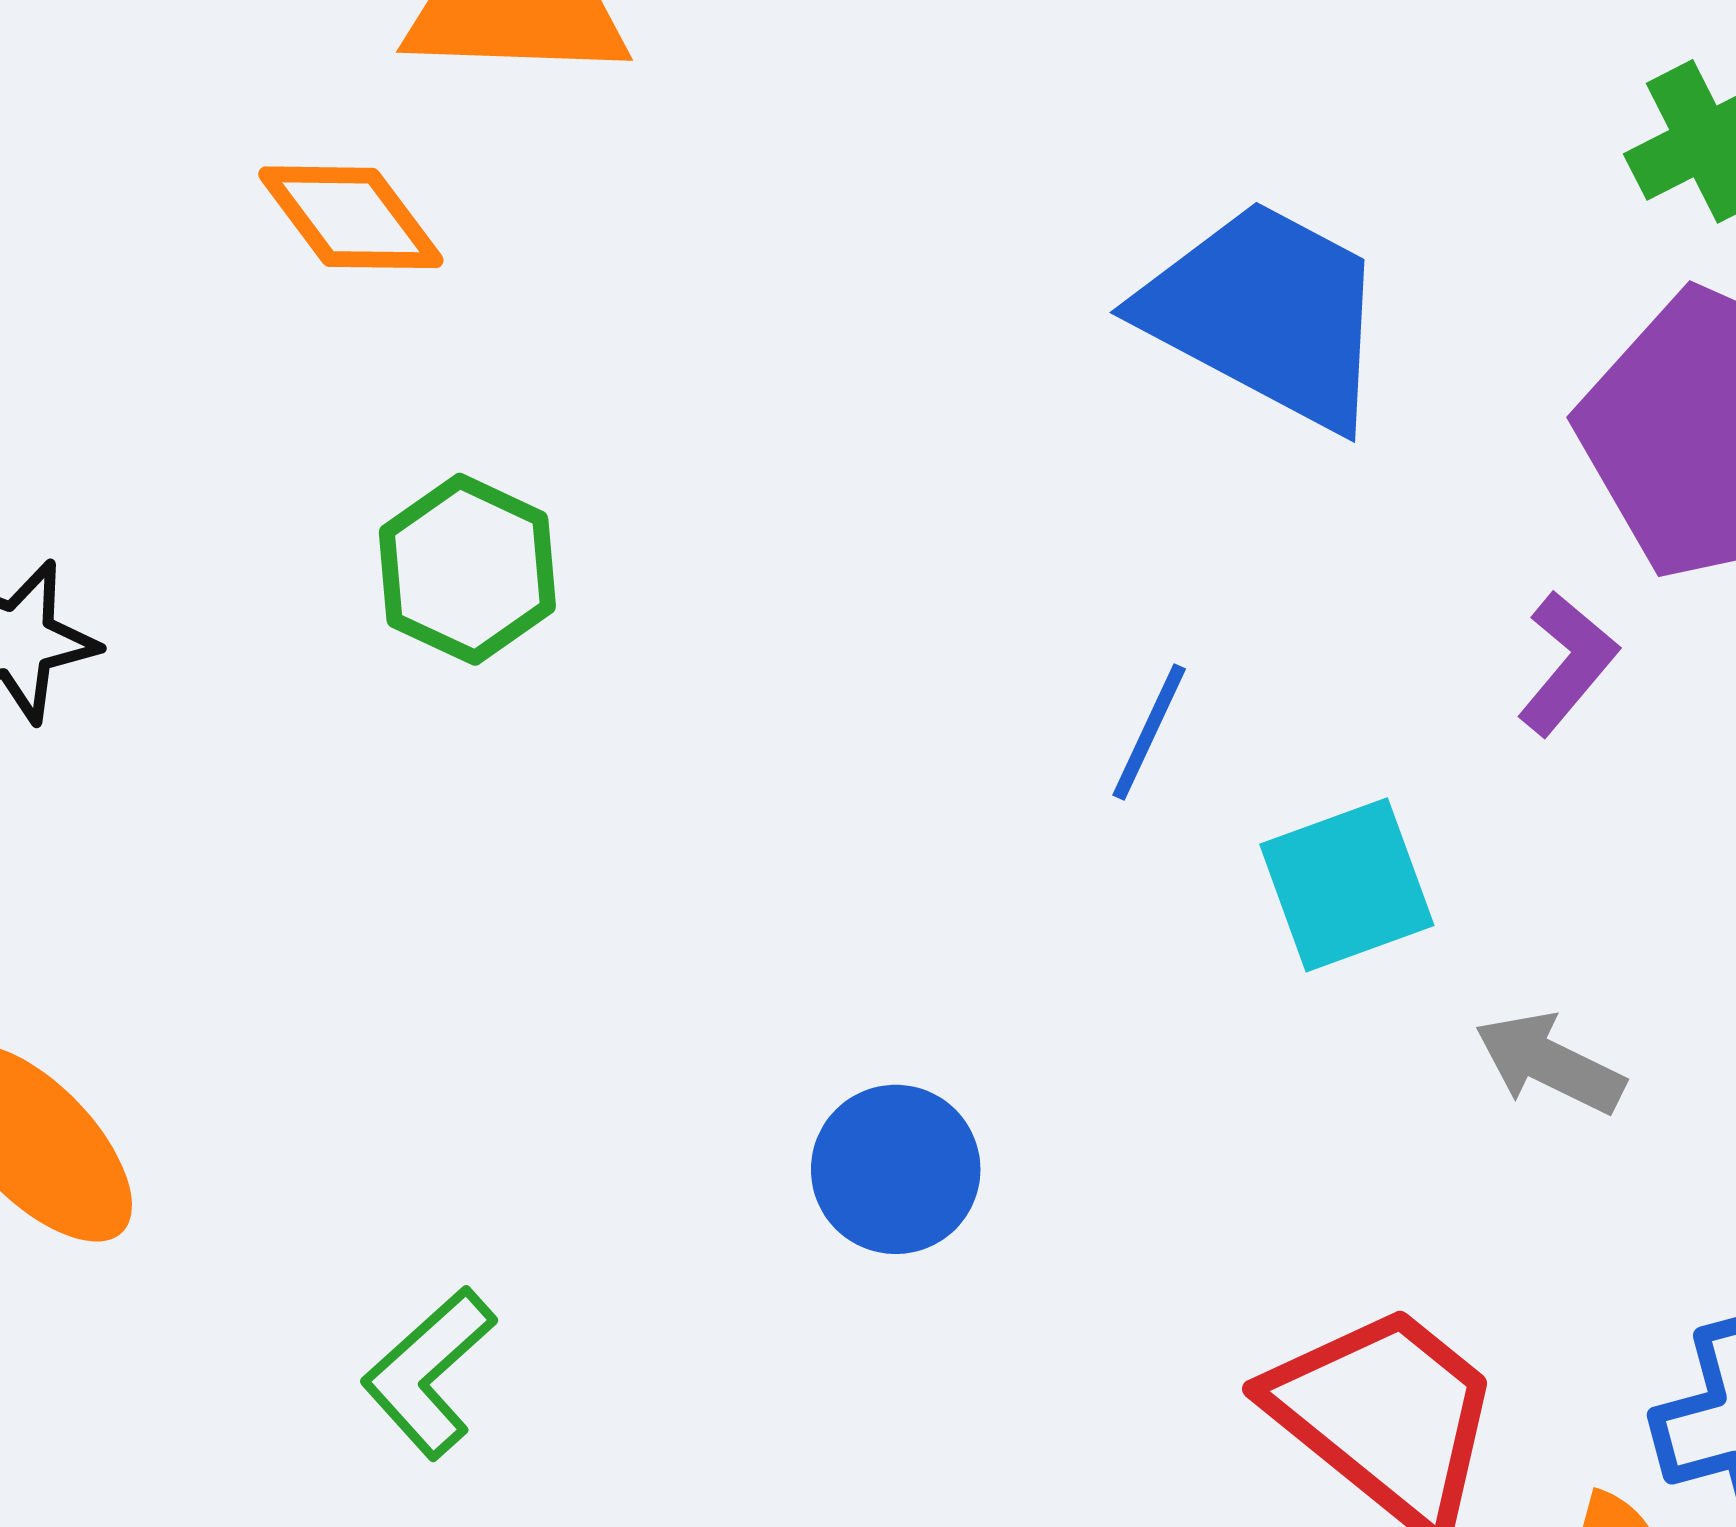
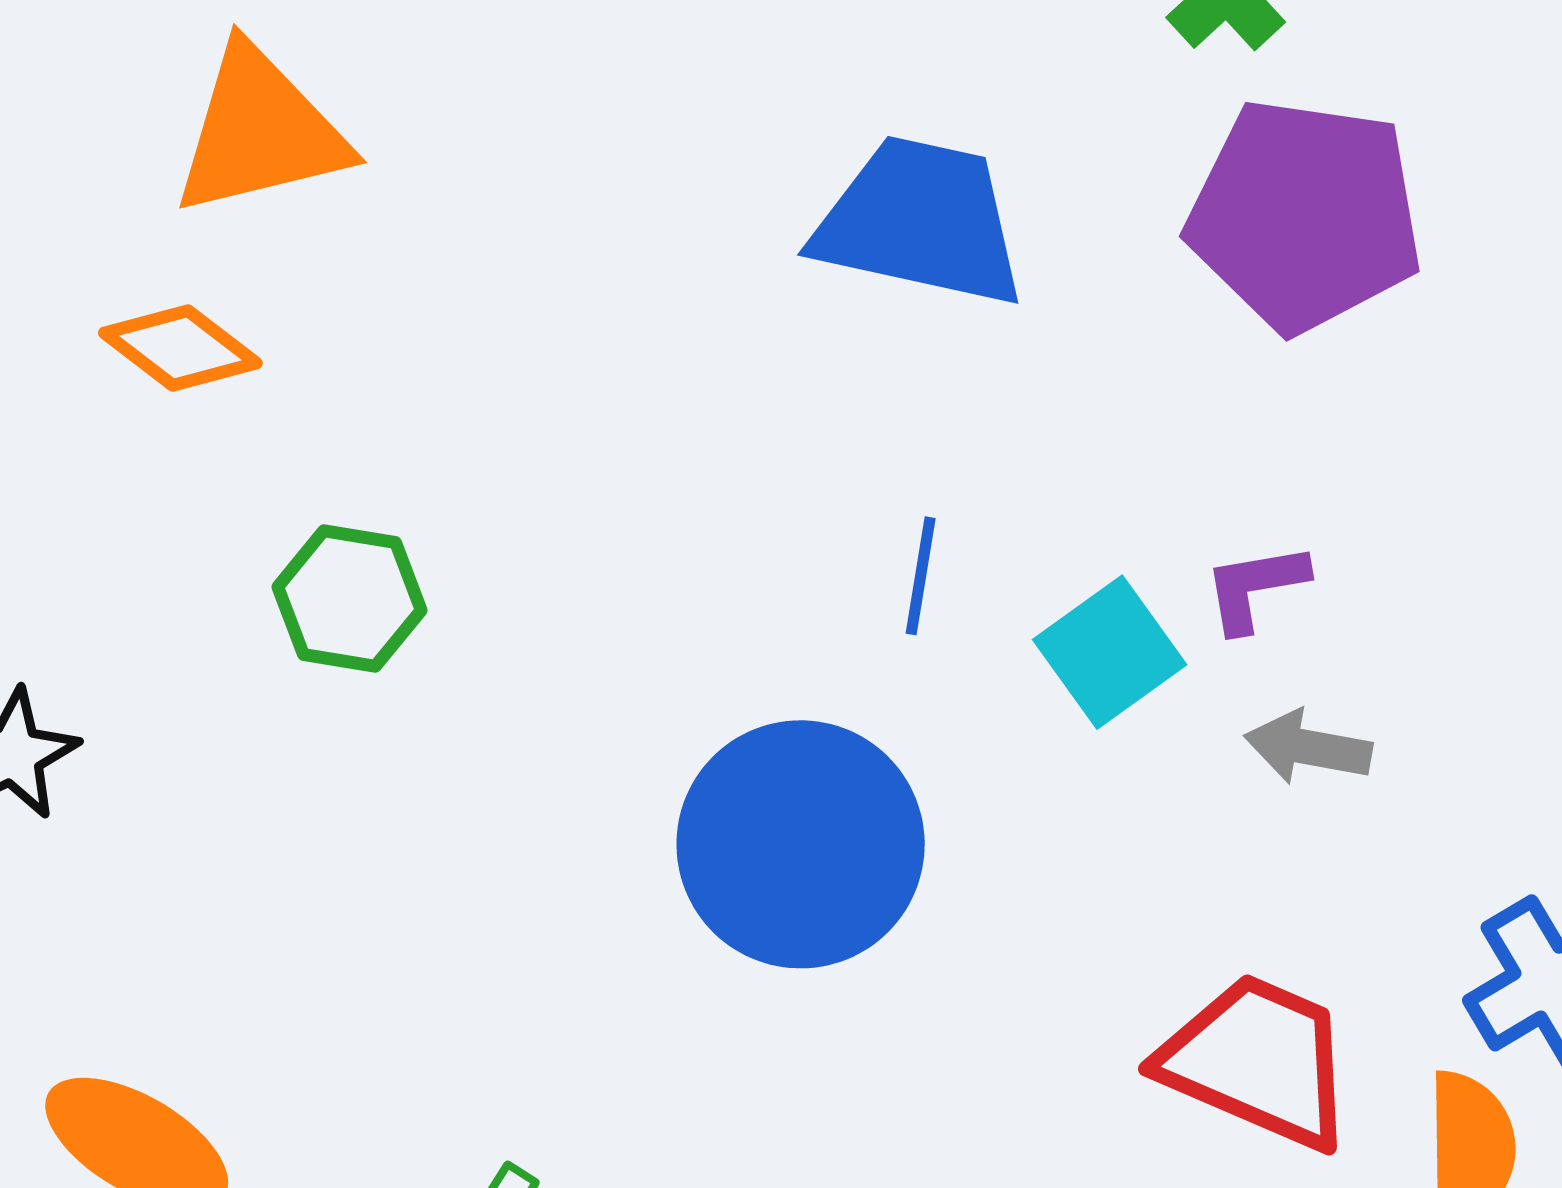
purple L-shape: (1567, 663) -> (1255, 587), moved, turned -124
blue circle: (896, 1169) -> (801, 844), moved, size x1.8

